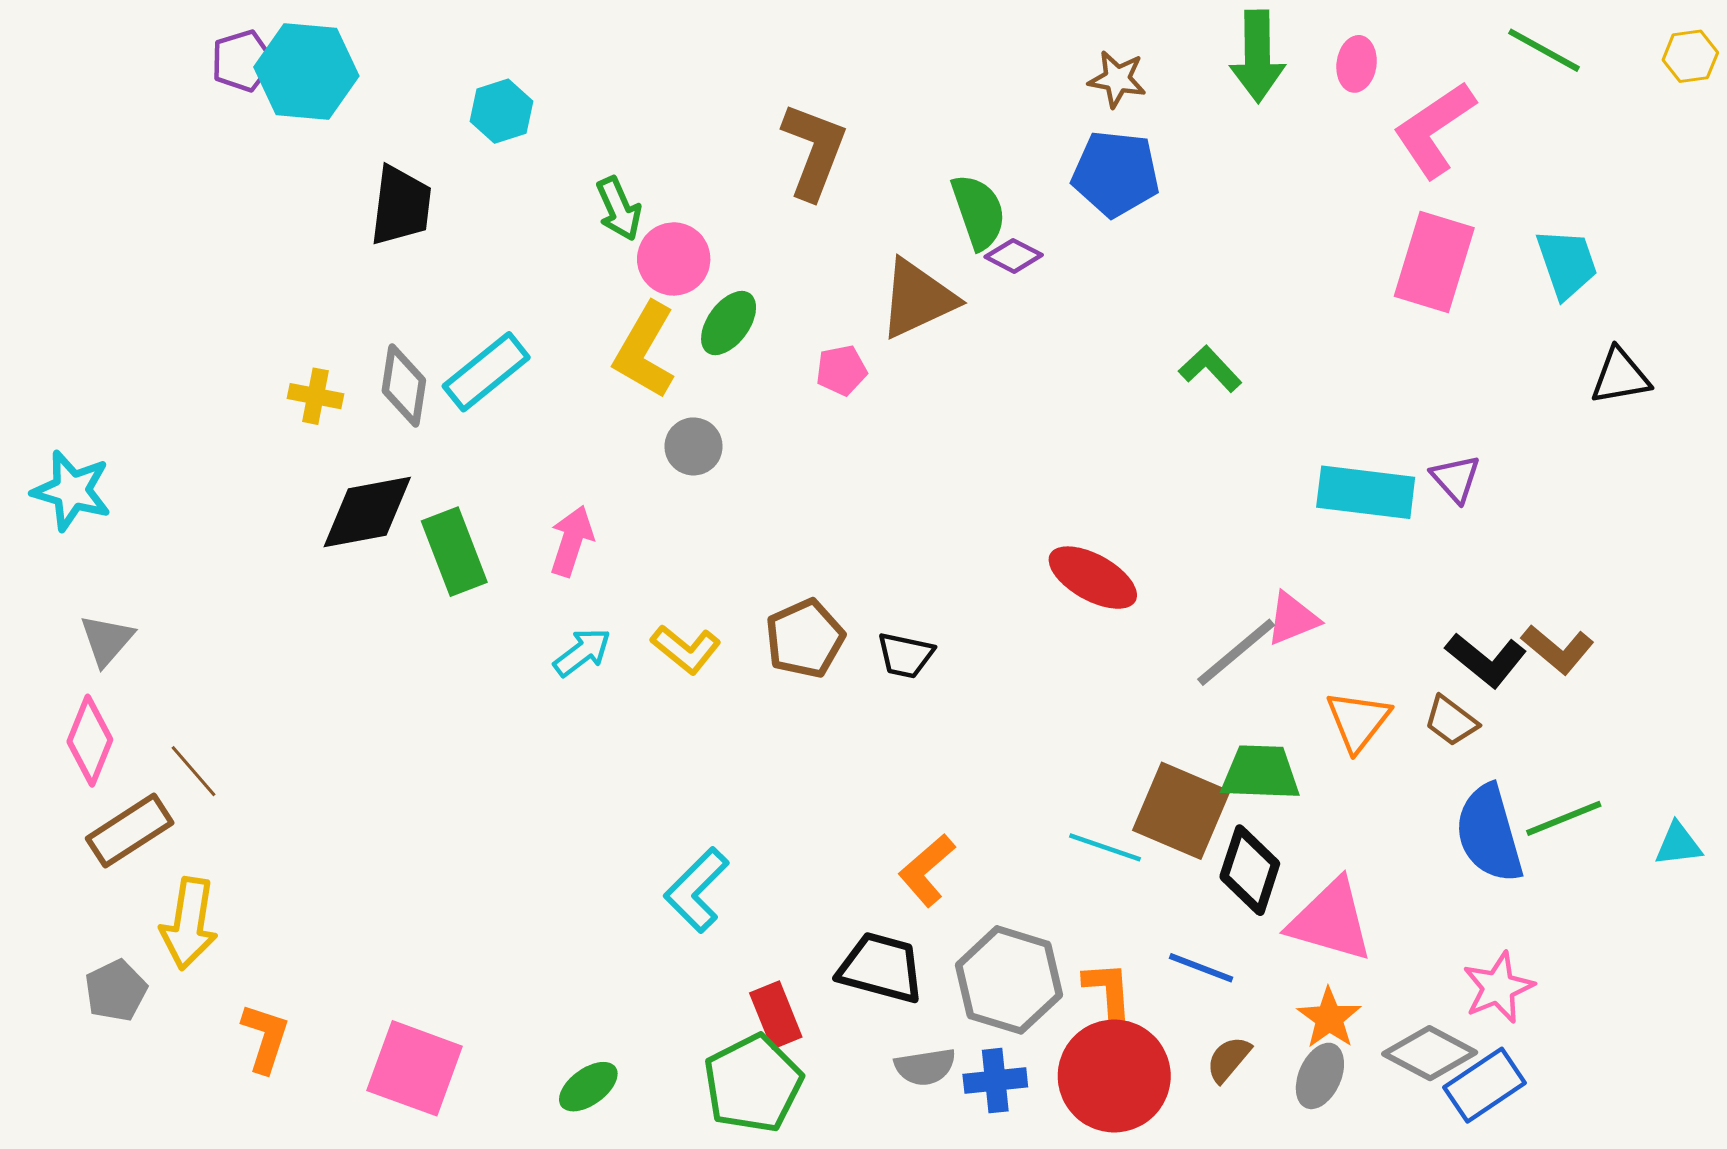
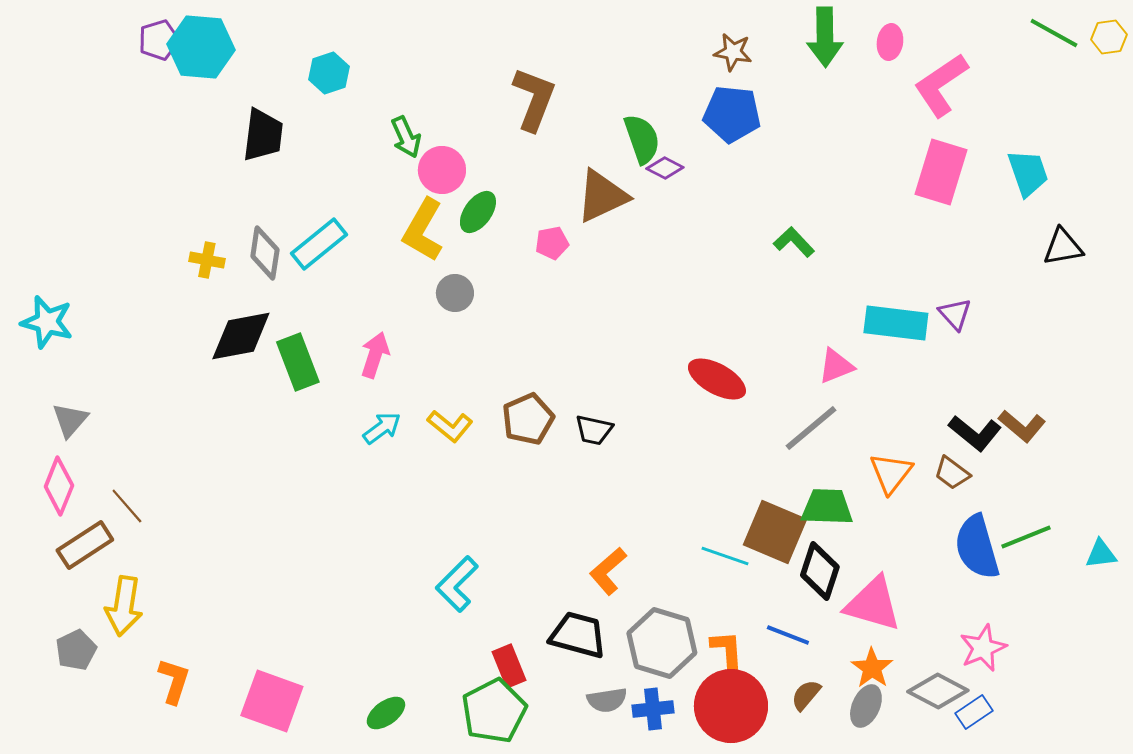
green line: (1544, 50) -> (1054, 33), moved
pink triangle: (1293, 619) -> (836, 366), moved
blue rectangle: (1485, 1085) -> (974, 712), size x0.7

